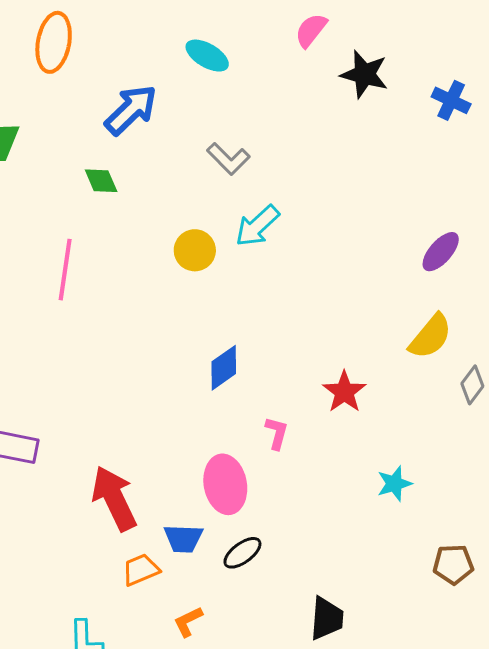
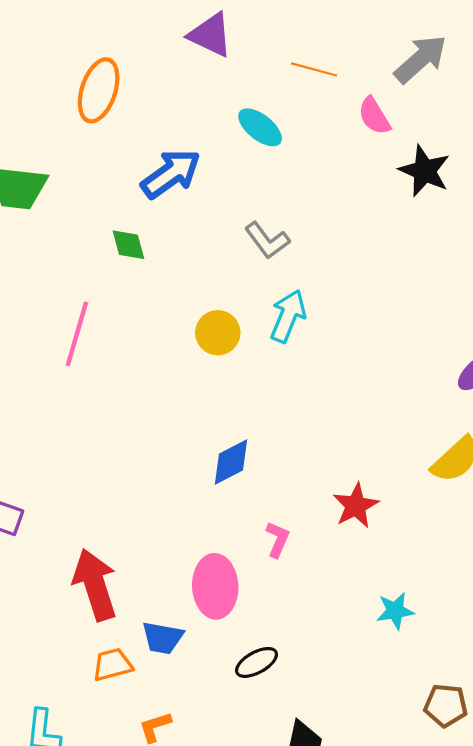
pink semicircle: (311, 30) -> (374, 116), turned -78
cyan arrow: (257, 226) -> (288, 316), turned 147
black ellipse: (242, 553) -> (256, 662), moved

